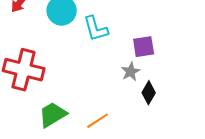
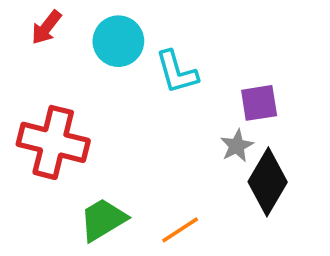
black diamond: (149, 93) -> (268, 182), size x1.6

